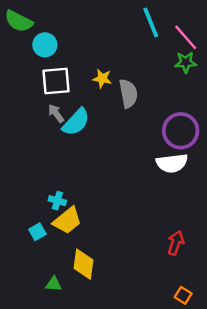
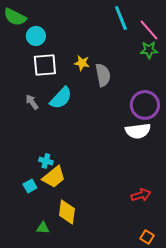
gray arrow: (56, 113) -> (32, 102), moved
red arrow: (176, 243) -> (141, 195), turned 54

